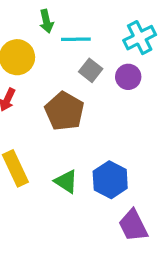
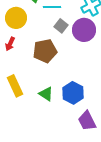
purple circle: (128, 77) -> (84, 30), size x1.5
brown pentagon: (64, 111) -> (45, 51), turned 30

